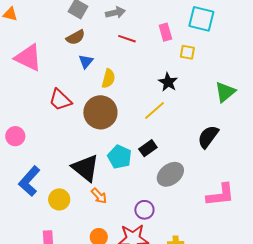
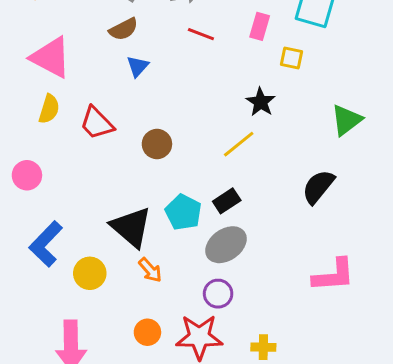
pink rectangle: (165, 32) -> (260, 26), turned 30
yellow semicircle: (108, 78) -> (49, 109), moved
brown circle: (100, 112) -> (157, 144), size x0.6
gray ellipse: (170, 174) -> (226, 245), moved

